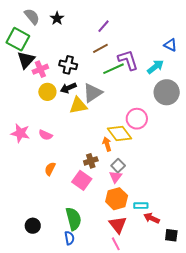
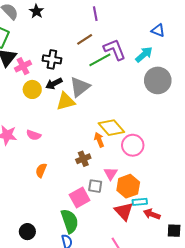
purple line: (103, 26) -> (95, 14), moved, turned -48
pink circle: (137, 119) -> (133, 145), moved
gray square: (118, 166) -> (95, 186), moved, turned -32
pink square: (82, 180) -> (80, 198), moved, turned 30
orange hexagon: (117, 199) -> (128, 186), moved
red triangle: (118, 225) -> (124, 211), moved

